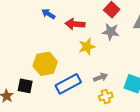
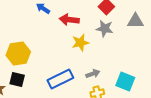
yellow hexagon: (45, 64) -> (18, 54), moved

